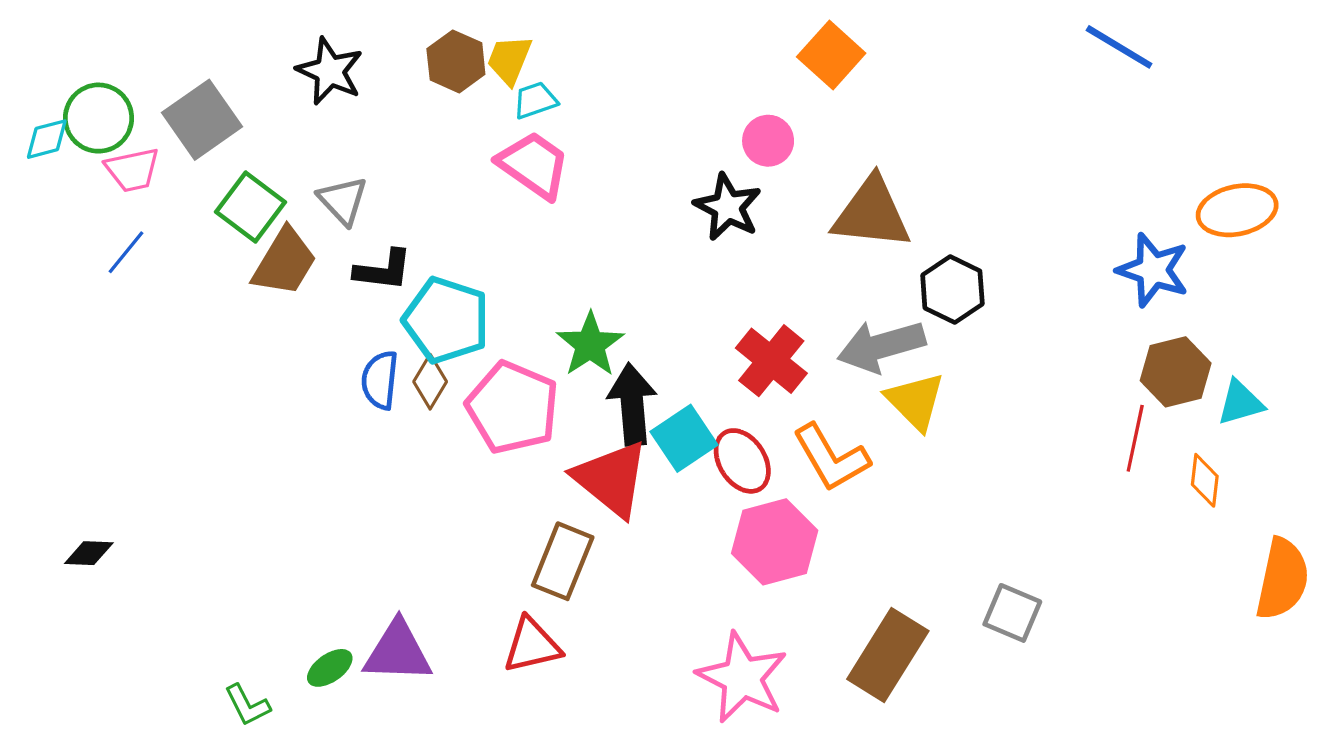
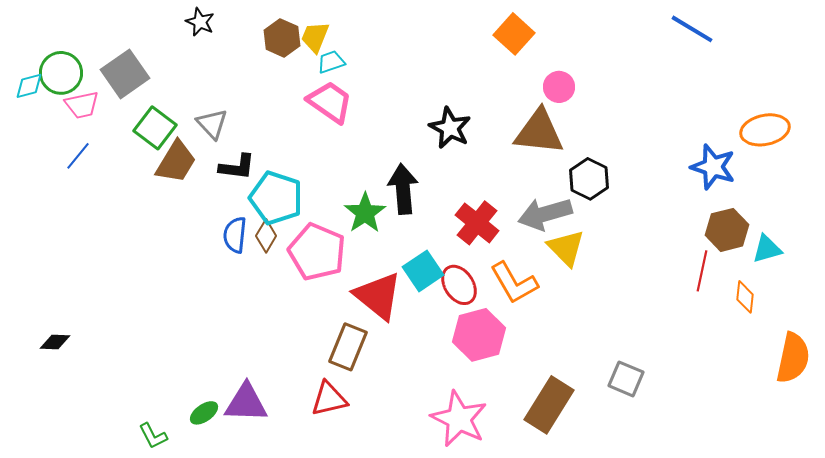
black star: (330, 71) -> (200, 22), moved, size x0.7
pink circle: (768, 141) -> (559, 87), moved
black arrow: (632, 404) -> (403, 189), moved

